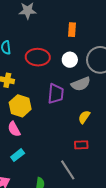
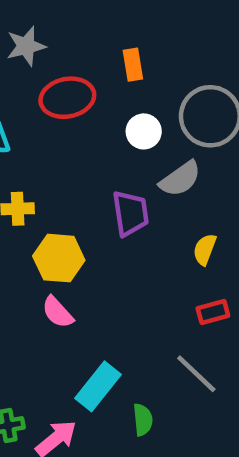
red ellipse: (38, 57) -> (67, 98), moved
cyan rectangle: (18, 155) -> (98, 386), moved, size x1.5

